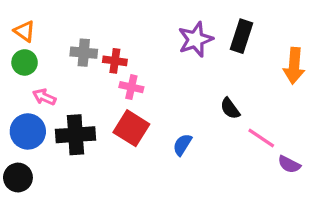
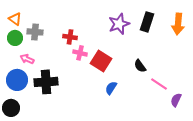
gray cross: (84, 53) -> (35, 32), moved
orange arrow: (294, 66) -> (178, 24), moved
red square: (131, 128) -> (101, 61), moved
purple semicircle: (289, 164) -> (176, 100), turned 88

